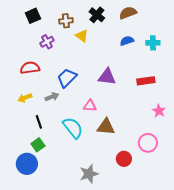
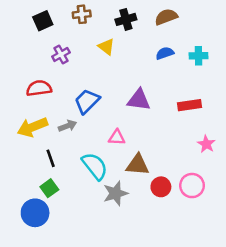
black cross: (97, 15) -> (126, 19), turned 35
brown cross: (66, 21) -> (82, 14), moved
yellow arrow: (25, 98) -> (32, 127), size x1.6
red circle: (124, 159) -> (161, 187), moved
gray star: (89, 174) -> (115, 193), moved

